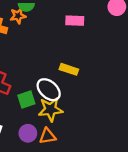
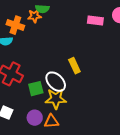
pink rectangle: (75, 21) -> (95, 21), moved
yellow rectangle: (69, 69) -> (74, 66), turned 42

